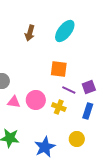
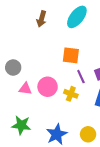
purple line: (69, 90) -> (81, 77), turned 40
yellow circle: (77, 139) -> (88, 134), moved

